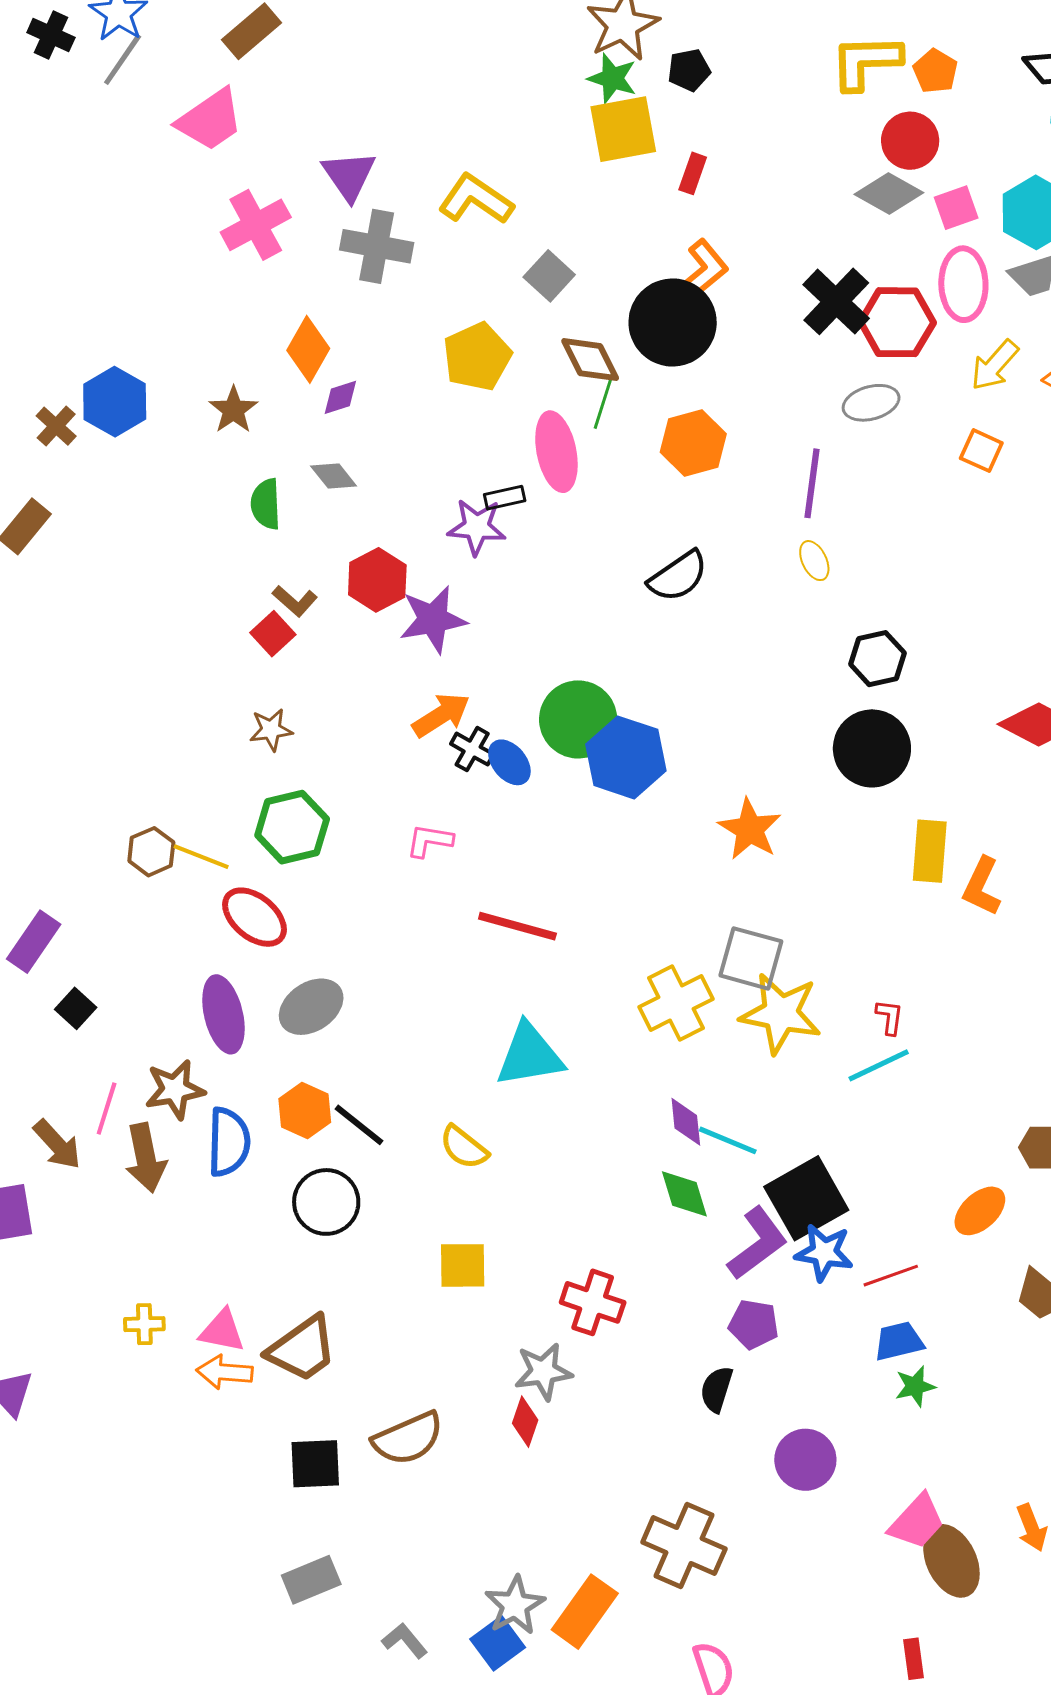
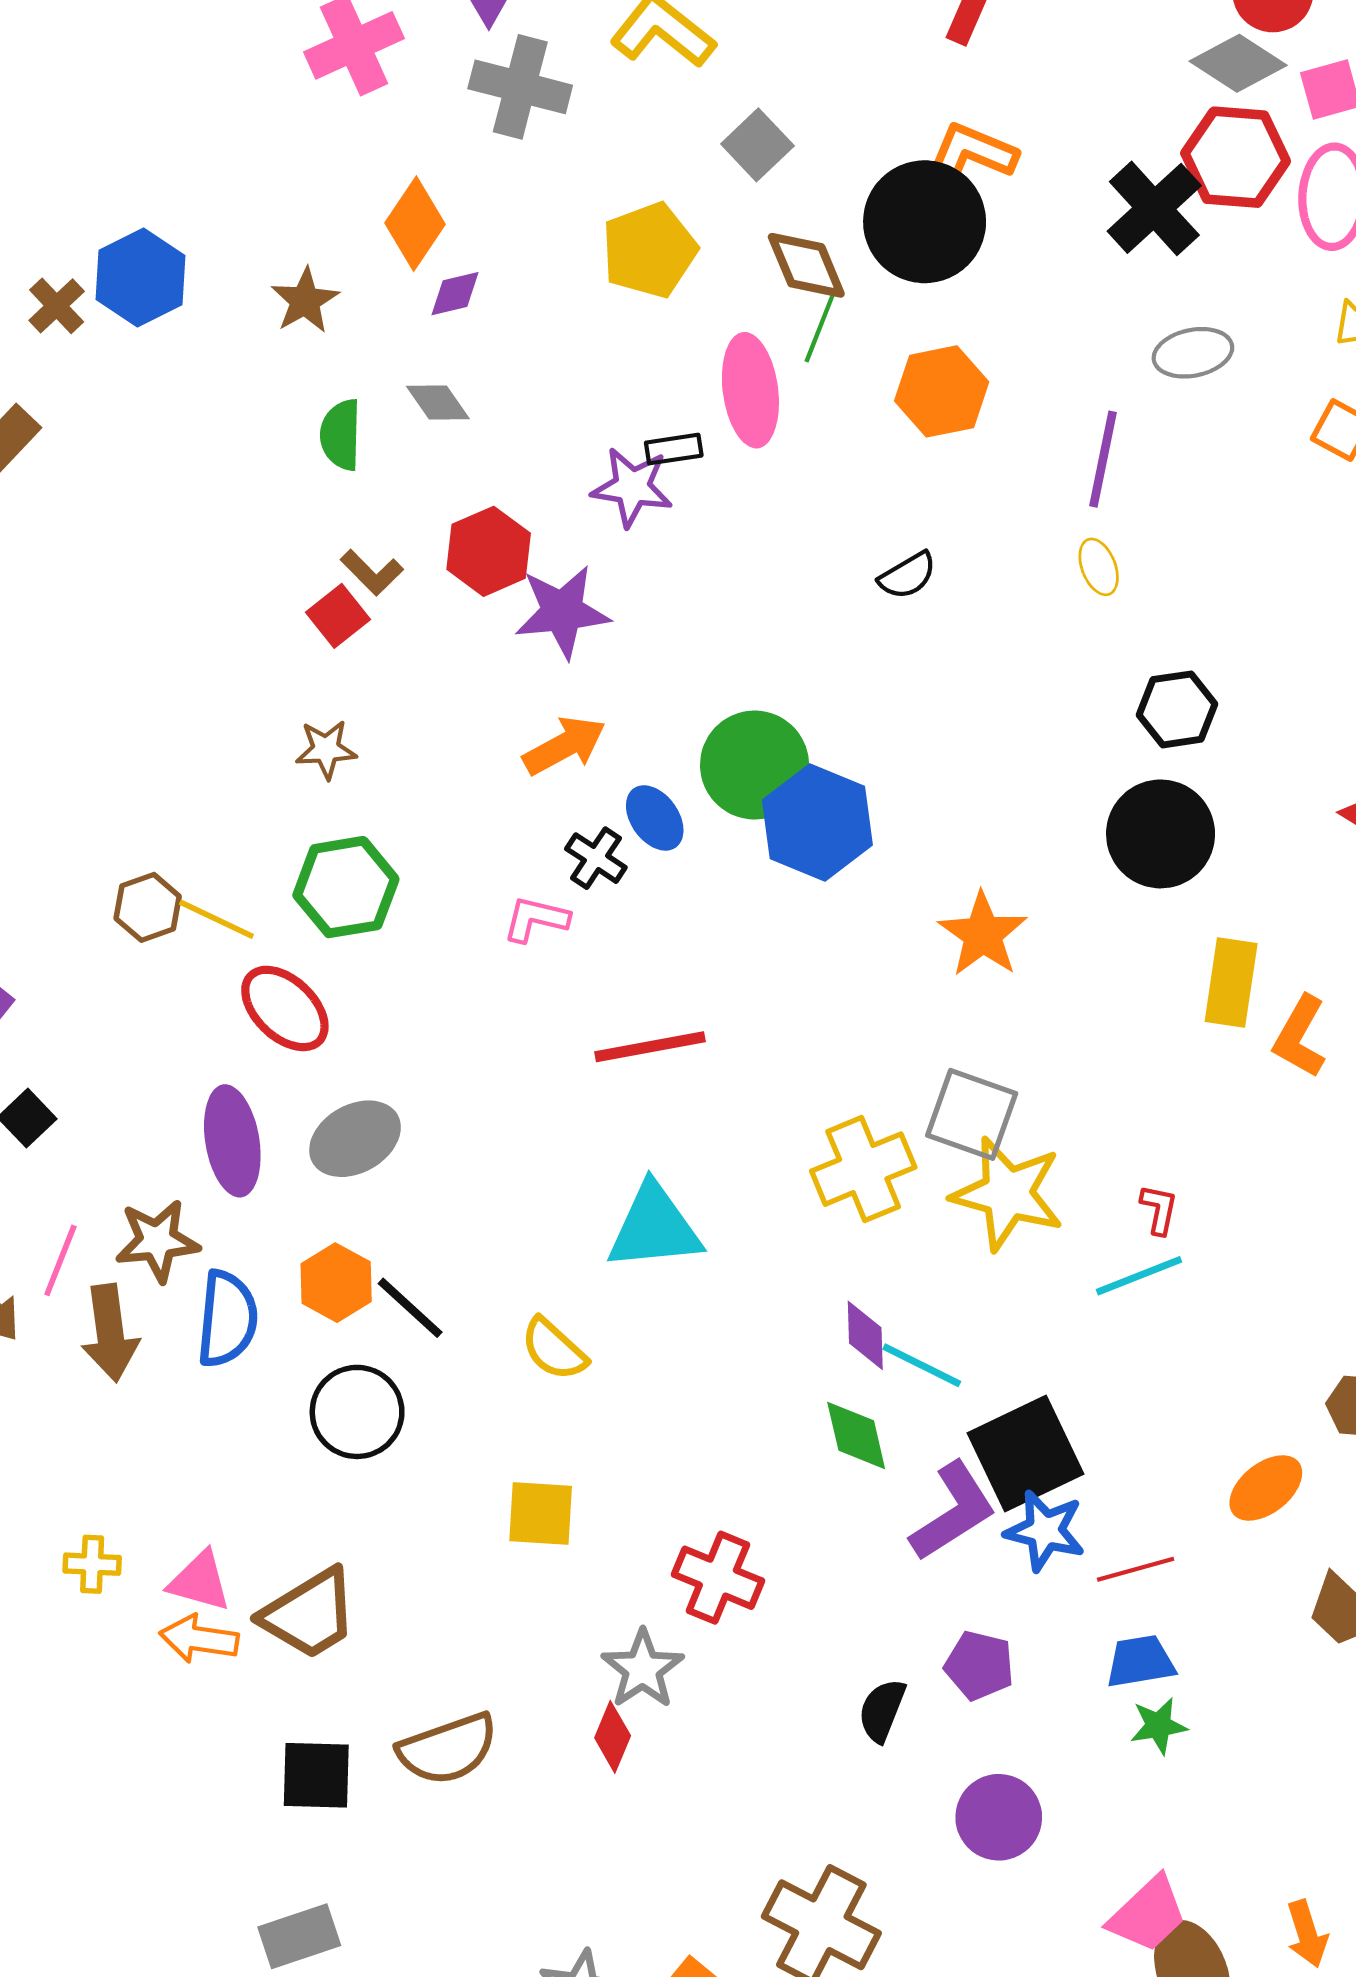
orange L-shape: (703, 271) -> (972, 153), turned -122
red hexagon: (897, 322) -> (1236, 157), moved
black semicircle: (678, 576) -> (908, 575), size x0.7
black cross: (472, 749) -> (596, 858), moved
red line: (517, 926) -> (650, 1047), turned -30
purple pentagon: (754, 1324) -> (979, 1666), moved
gray star: (543, 1372) -> (643, 1669), turned -30

